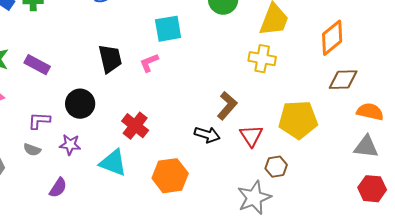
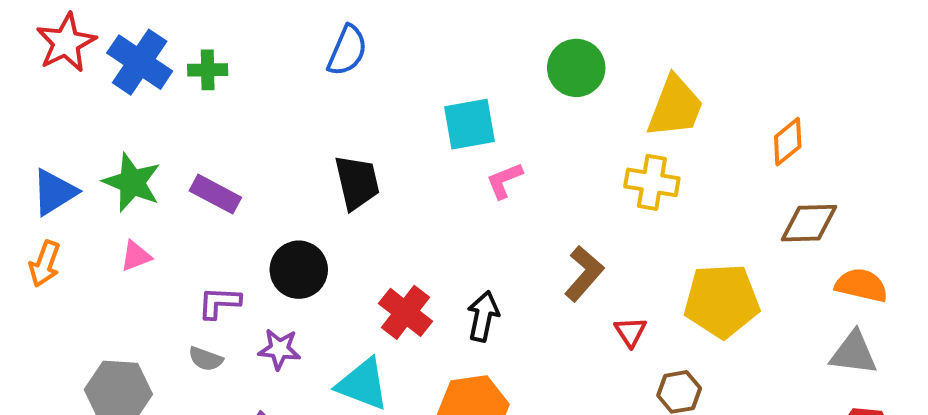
orange diamond: (332, 38) -> (788, 142), size x0.7
pink L-shape: (149, 63) -> (504, 180), moved
black arrow: (207, 135) -> (483, 316), moved, turned -95
red triangle: (251, 136) -> (631, 332), size x0.7

